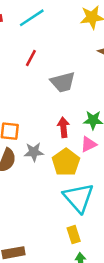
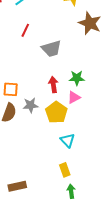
cyan triangle: (79, 198) -> (68, 140), size x0.6

